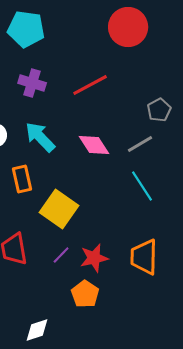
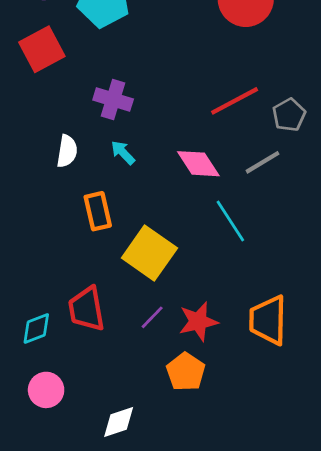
purple cross: (32, 83) -> (113, 100), moved
red line: (90, 85) -> (235, 101), moved
cyan arrow: (40, 137) -> (123, 153), size x0.6
cyan line: (142, 186) -> (230, 221), moved

